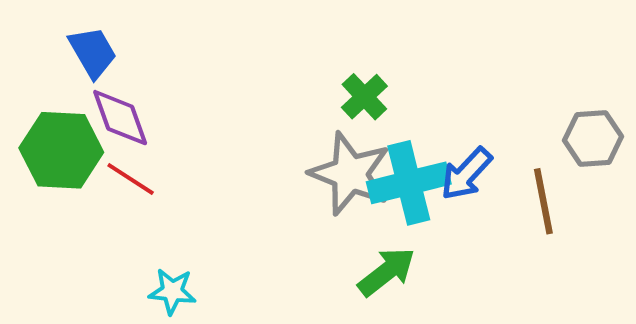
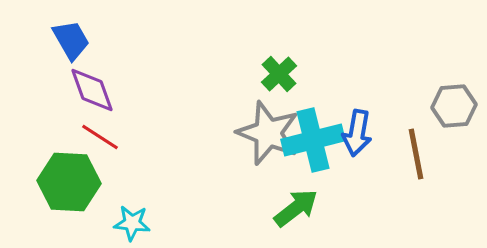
green hexagon: (61, 150) -> (69, 182), moved
blue arrow: (466, 174) -> (357, 133), turned -33

